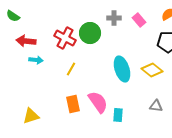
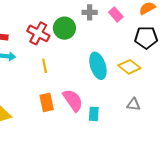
yellow line: (71, 69) -> (45, 66), turned -40

